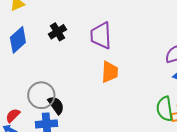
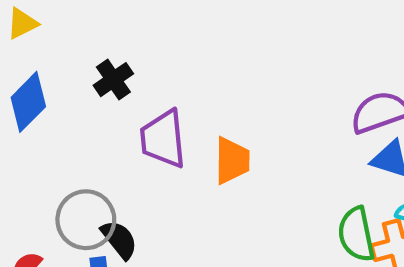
purple trapezoid: (101, 35) -> (163, 139), moved

